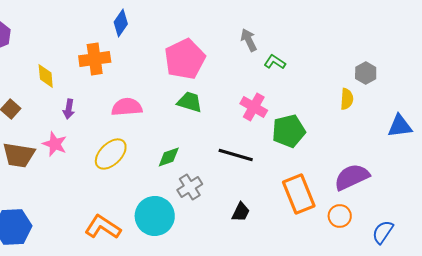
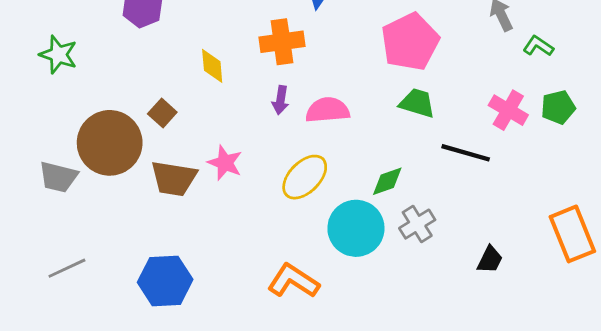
purple arrow: (69, 109) -> (281, 100), moved
green pentagon: (289, 131) -> (558, 107), moved, size x0.7
black line: (236, 155) -> (466, 153), moved
cyan circle: (155, 216) -> (356, 228), moved

